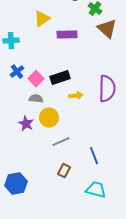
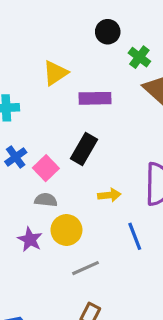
black rectangle: (60, 78) -> (84, 149), moved, turned -42
blue line: (94, 156) -> (135, 236), moved

